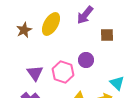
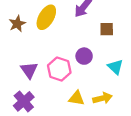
cyan triangle: (117, 83) -> (115, 67), moved

